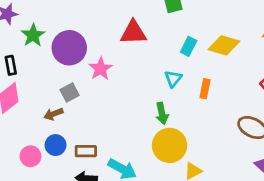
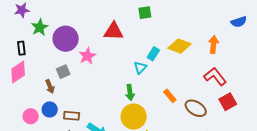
cyan rectangle: (189, 46) -> (153, 54), moved
orange rectangle: (205, 89) -> (170, 96), moved, turned -56
brown arrow: (53, 114) -> (50, 86), turned -96

